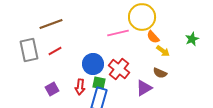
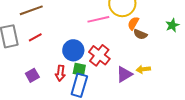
orange semicircle: (153, 37) -> (133, 23), turned 72
yellow arrow: (163, 51) -> (143, 69), moved, turned 136
brown semicircle: (160, 73) -> (140, 34), moved

